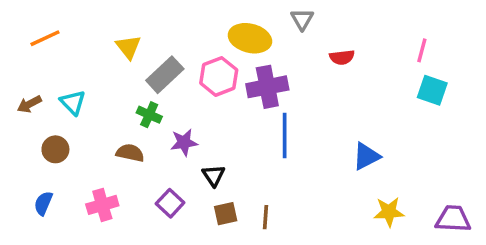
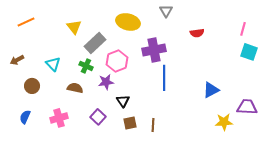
gray triangle: (302, 19) -> (166, 11), moved
yellow ellipse: (250, 38) -> (128, 22), moved
pink hexagon: (219, 76) -> (117, 61), moved
cyan triangle: (73, 102) -> (53, 64), moved
purple trapezoid: (453, 219) -> (247, 107), moved

